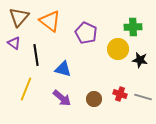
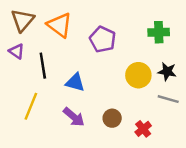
yellow circle: (118, 49) -> (138, 75), moved
red cross: (120, 94) -> (143, 129), moved, turned 32
gray line: (143, 97) -> (168, 99), moved

